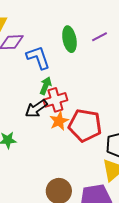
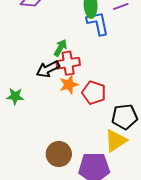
blue L-shape: (38, 58) -> (98, 23), moved
red pentagon: (85, 125) -> (94, 93), size x0.7

